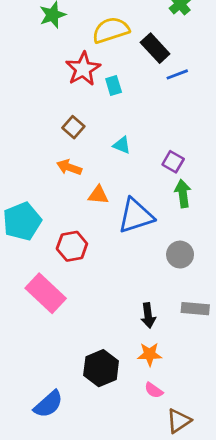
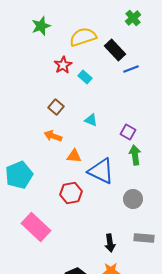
red star: (83, 69) -> (63, 65), size x0.7
cyan rectangle: (114, 86) -> (85, 77), turned -32
blue triangle: (136, 216) -> (101, 171), turned 44
red hexagon: (72, 246) -> (71, 193), moved

